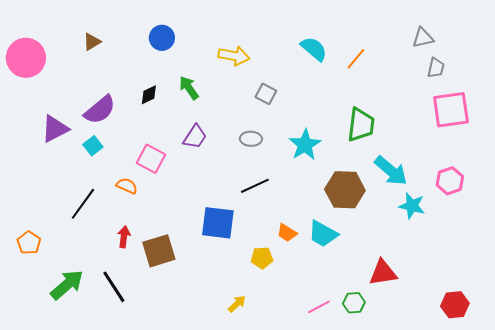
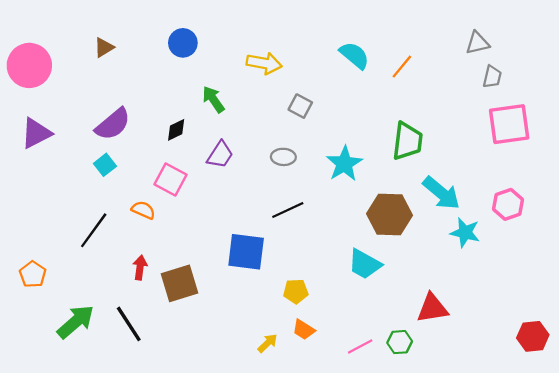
black diamond: (149, 95) -> (176, 130), moved
purple triangle: (55, 129) -> (36, 133), moved
orange trapezoid: (287, 233) -> (304, 330), moved
red hexagon: (455, 305) -> (533, 336), moved

